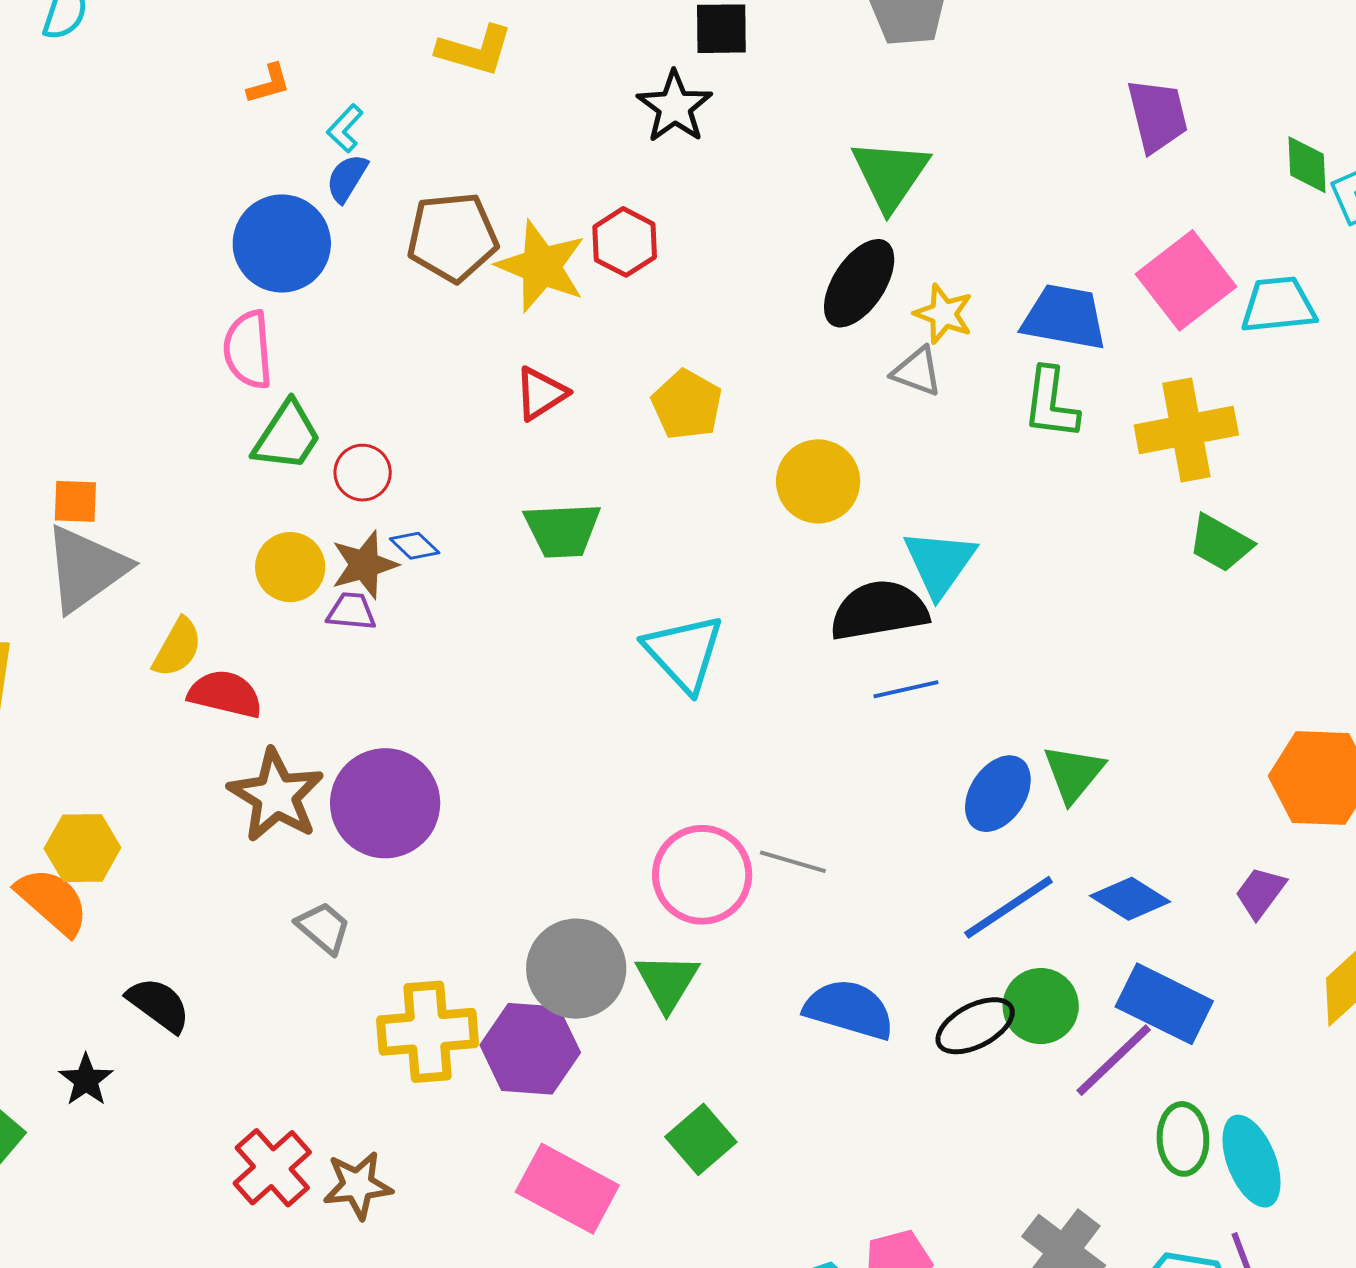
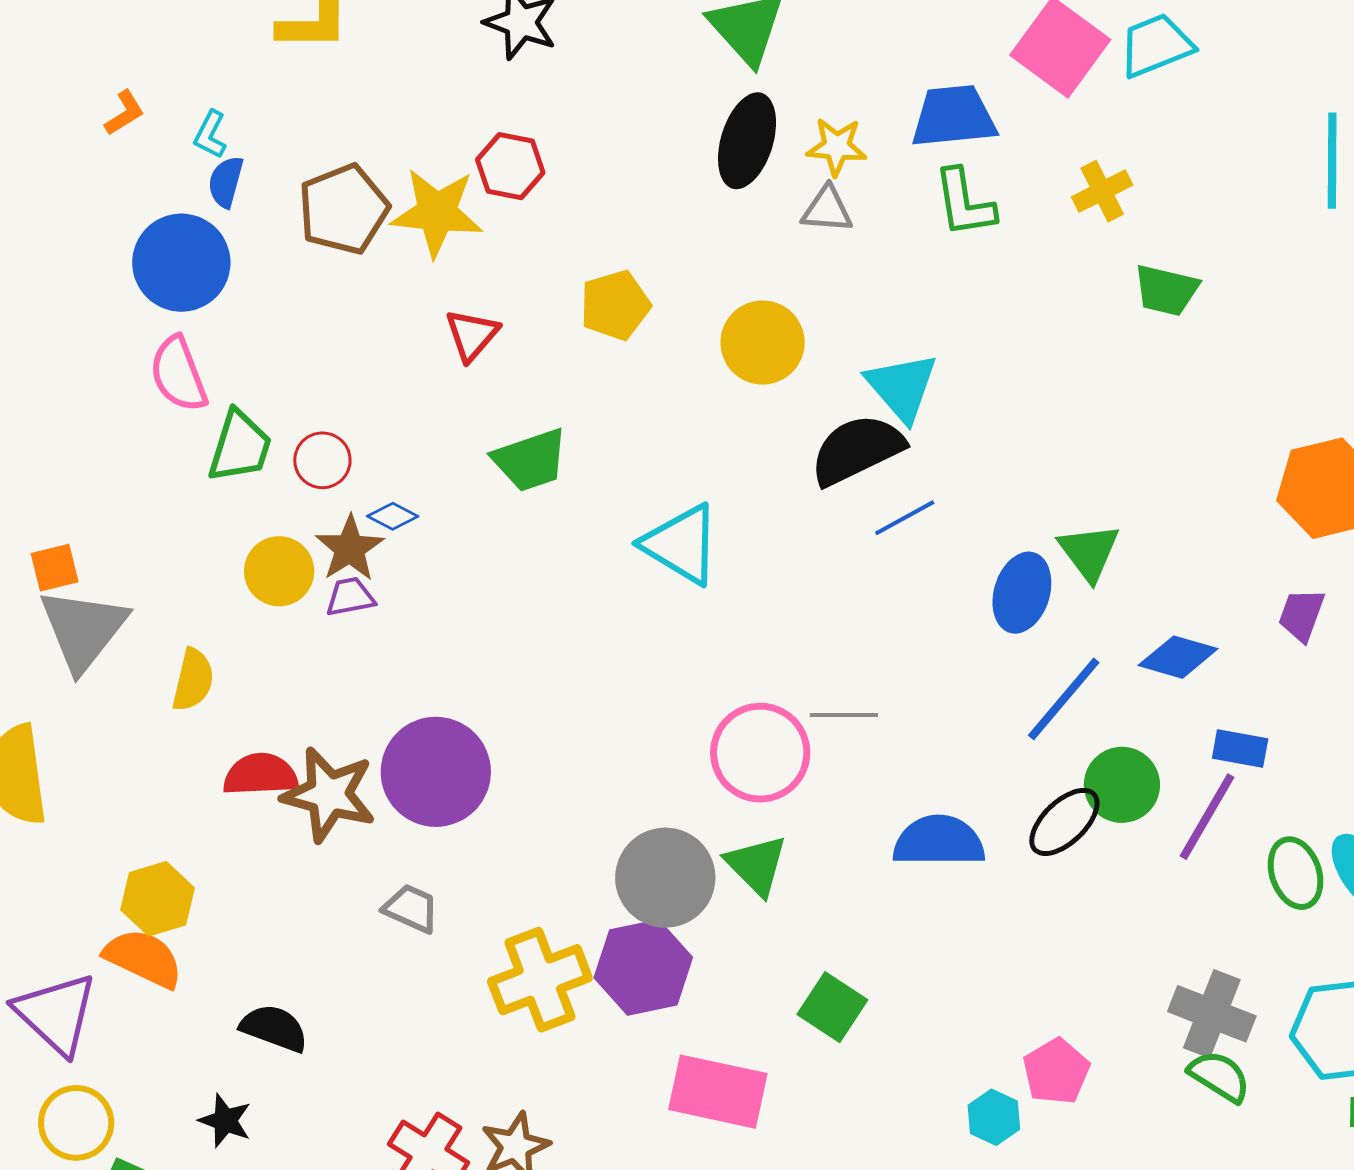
yellow pentagon: (687, 405) -> (615, 305), turned -30
yellow cross: (1186, 430) -> (1102, 191), size x0.6
red semicircle: (225, 694) -> (261, 775), moved
blue rectangle: (1164, 1004) -> (1240, 748), size x0.6

